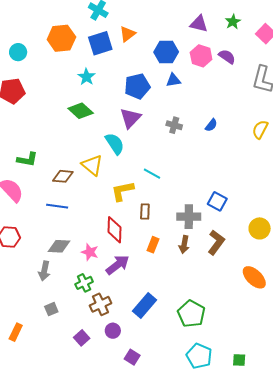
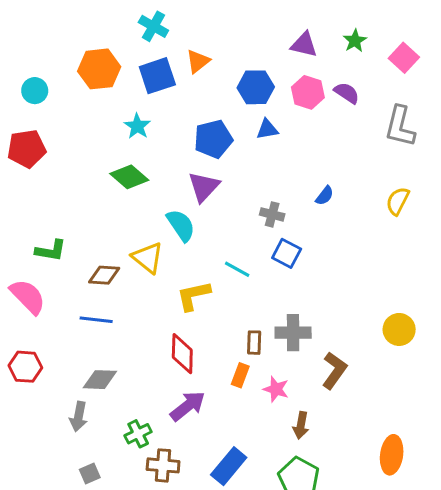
gray cross: (174, 125) -> (272, 214), moved
blue square: (217, 201) -> (287, 253), moved
brown rectangle: (145, 211) -> (254, 343), moved
yellow circle: (260, 228) -> (399, 329), moved
brown arrow: (184, 245) -> (301, 425), moved
pink star: (90, 252) -> (276, 389), moved
orange ellipse: (254, 277) -> (392, 455), moved, turned 55
brown cross: (100, 304) -> (163, 465), turned 30

